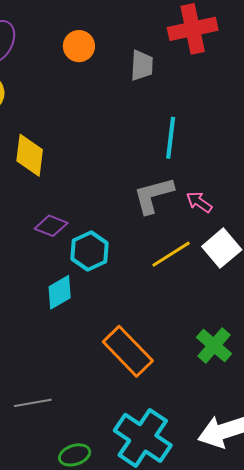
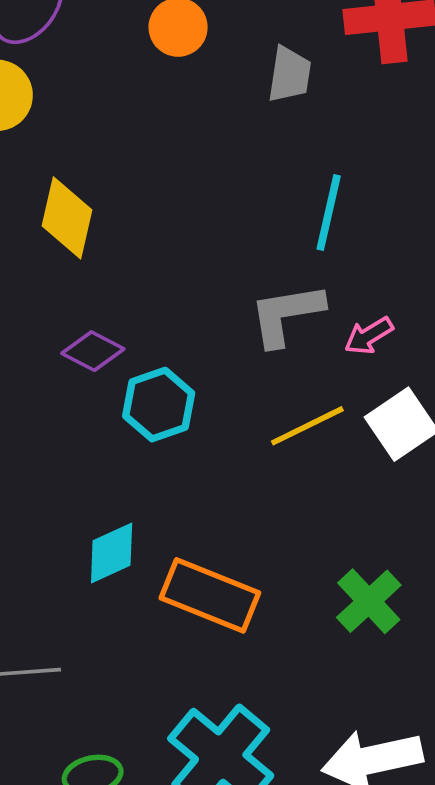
pink arrow: (199, 202) -> (369, 336), turned -72
cyan diamond: (60, 292) -> (112, 553), moved
orange rectangle: (128, 351) -> (210, 595), turned -30

